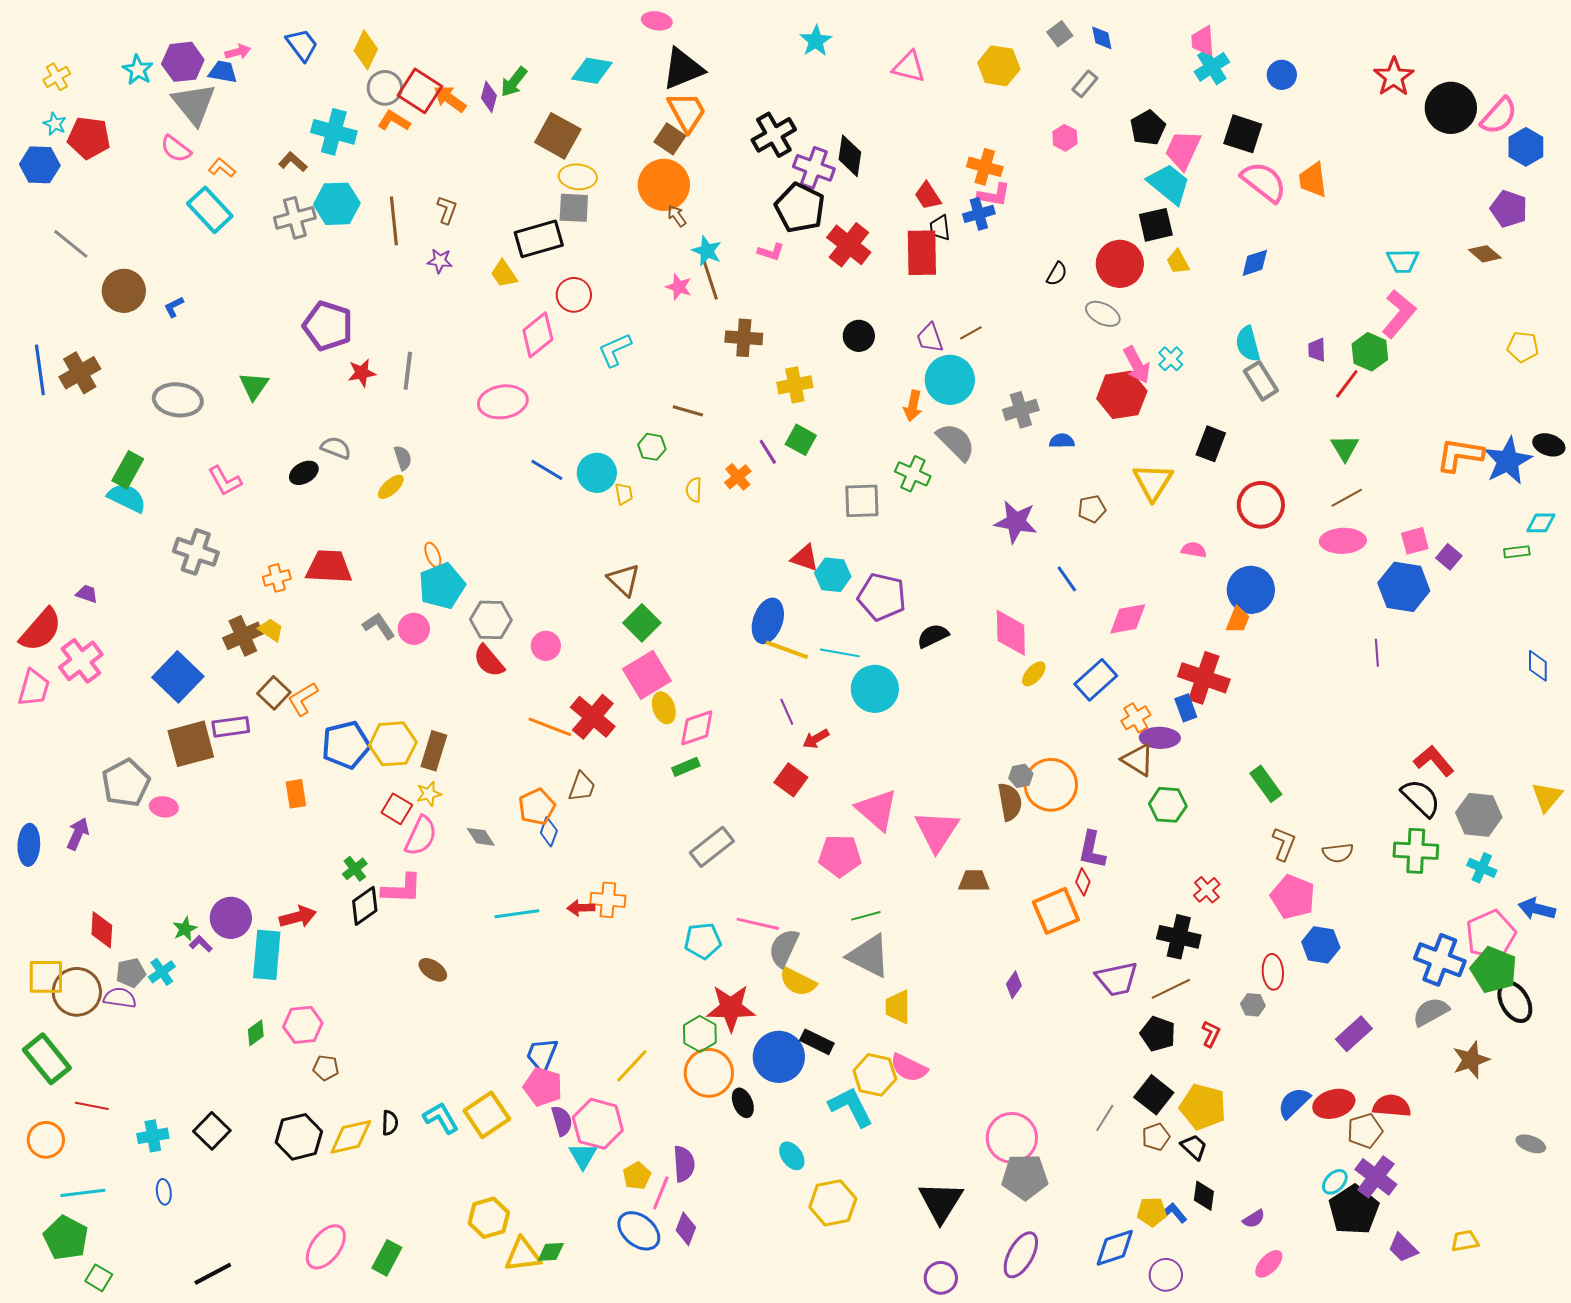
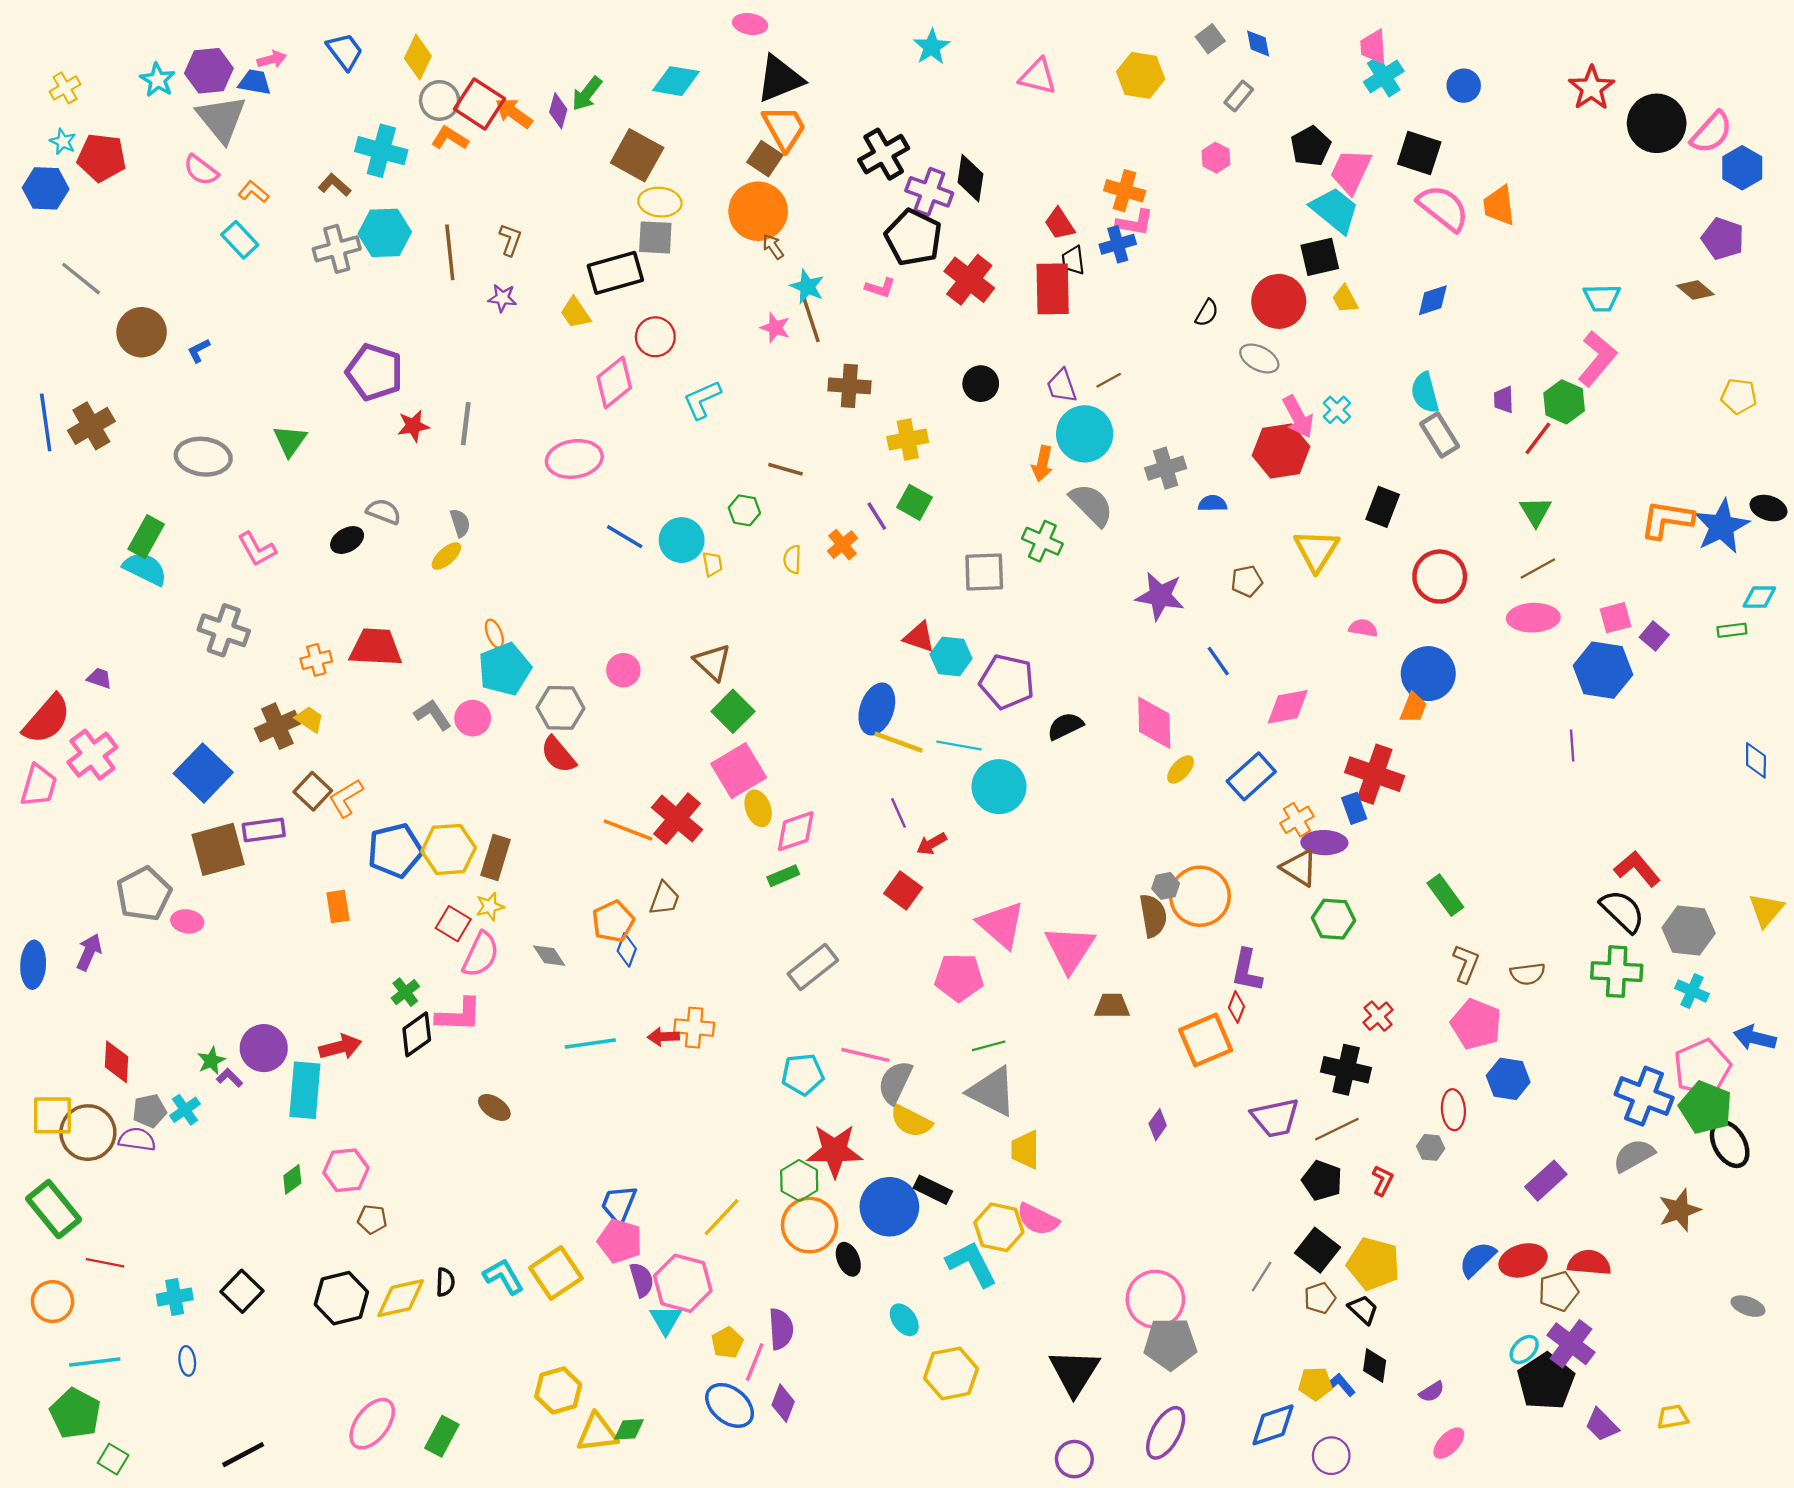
cyan rectangle: (210, 210) -> (240, 240), size x0.7
pink circle: (546, 646) -> (623, 670), moved

